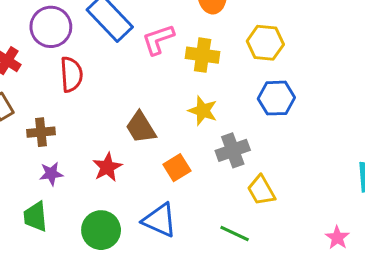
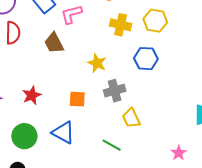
yellow hexagon: (265, 43) -> (155, 21), moved
yellow cross: (203, 55) -> (121, 25), moved
brown trapezoid: (141, 127) -> (54, 43), moved
orange square: (177, 168) -> (77, 99), turned 30

